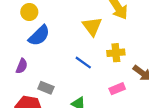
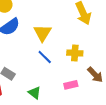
yellow triangle: (92, 26) -> (42, 33), moved

